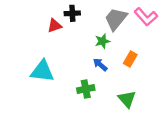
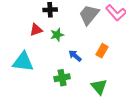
red triangle: (55, 26) -> (36, 30), moved
green star: (102, 41) -> (57, 35), moved

